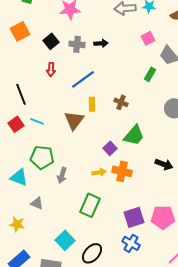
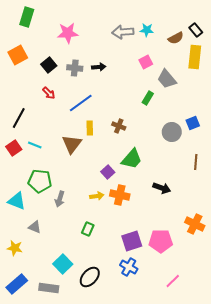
red arrow: (51, 69) -> (49, 93), turned -48
black line: (21, 94) -> (19, 118), turned 50
green rectangle: (90, 205) -> (88, 229), size x0.6

